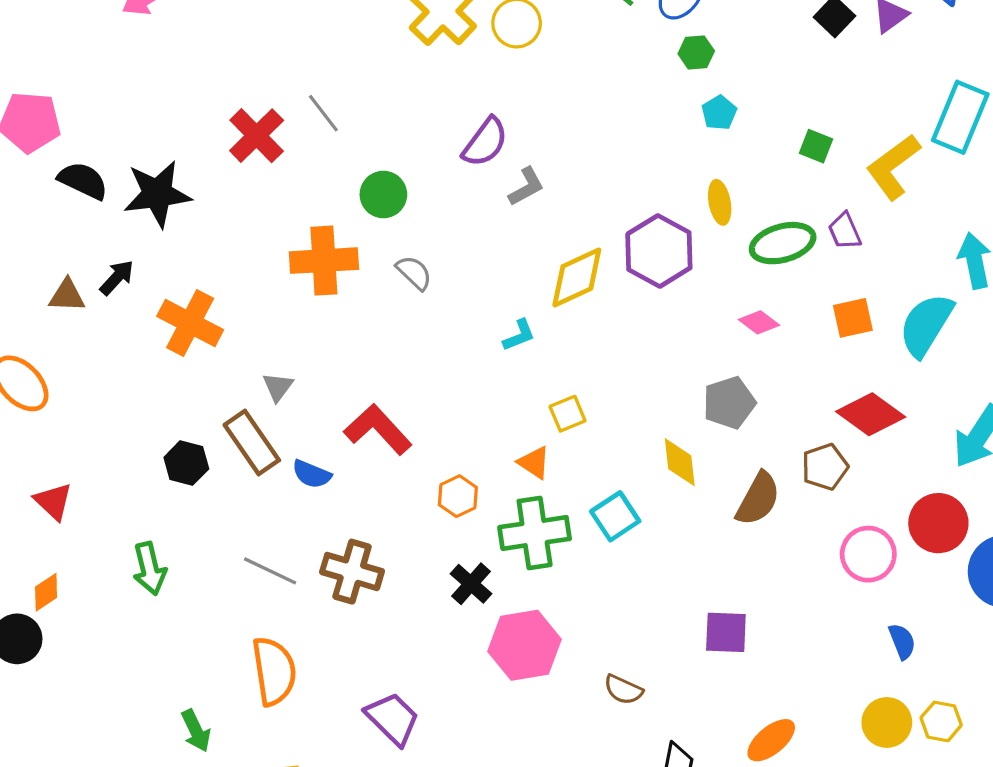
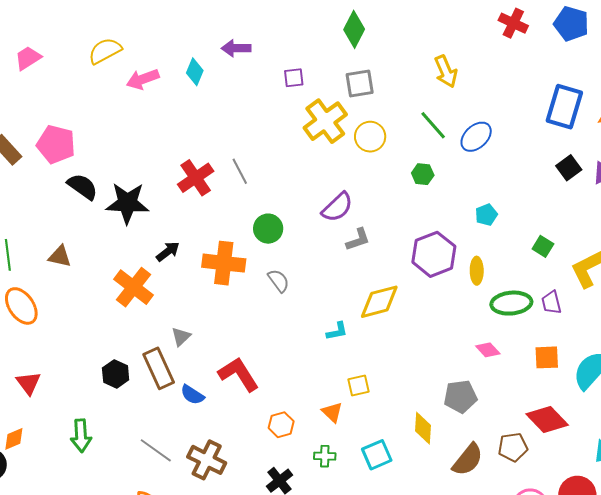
green hexagon: (696, 52) -> (423, 174), moved
purple hexagon: (659, 251) -> (434, 254), moved
black arrow: (117, 278) -> (168, 251), moved
green cross: (535, 533) -> (325, 456), size x0.5

